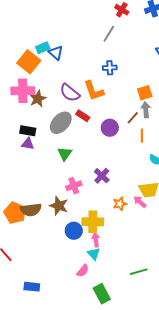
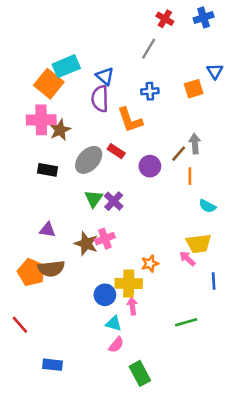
cyan rectangle: (43, 48) -> (66, 66), size x1.5
blue triangle: (56, 53) -> (105, 76), moved
purple semicircle: (70, 93) -> (100, 99), moved, turned 50
orange square: (145, 93) -> (194, 89), moved
purple triangle: (28, 144) -> (47, 230), moved
purple cross: (102, 176) -> (114, 201), moved
orange star: (120, 204) -> (150, 264), moved
brown star: (59, 206) -> (86, 244), moved
cyan triangle: (94, 254) -> (114, 324), moved, turned -32
green line: (139, 272) -> (186, 322), moved

